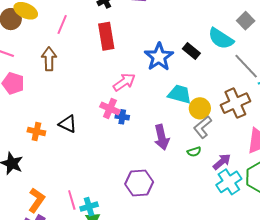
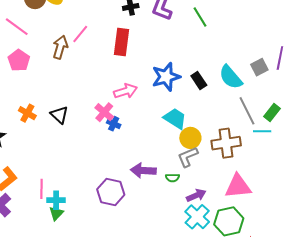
pink line: (62, 25) -> (80, 34), moved
purple arrow: (162, 137) -> (143, 170), moved, turned 90
cyan cross: (229, 182) -> (197, 217), turned -30

